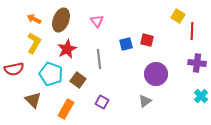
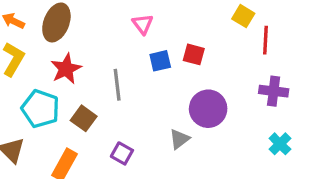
pink triangle: (97, 21) -> (143, 24), moved
gray triangle: (145, 101) -> (179, 139), moved

